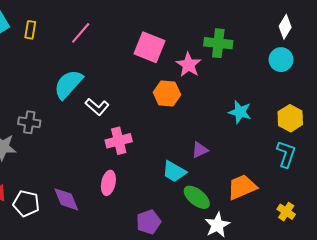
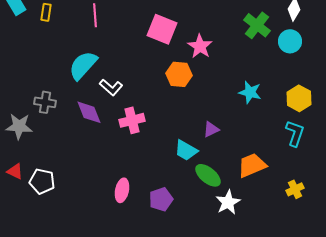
pink line: (81, 33) -> (95, 15), turned -45
green cross: (218, 43) -> (257, 25), moved, turned 32
pink ellipse: (108, 183) -> (122, 190), moved
purple diamond: (66, 199) -> (89, 112), moved
yellow cross: (286, 212) -> (295, 189), turned 30

